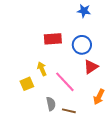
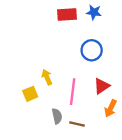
red rectangle: (53, 39) -> (67, 15), moved
red triangle: (91, 67) -> (102, 86), moved
pink line: (65, 82) -> (73, 92), turned 50

